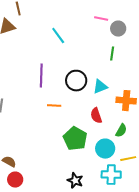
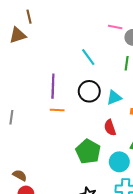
cyan line: (58, 36) -> (88, 57), moved
orange line: (54, 106) -> (57, 110), moved

